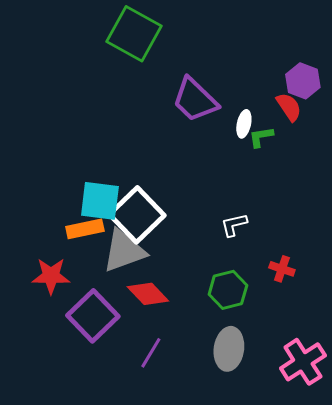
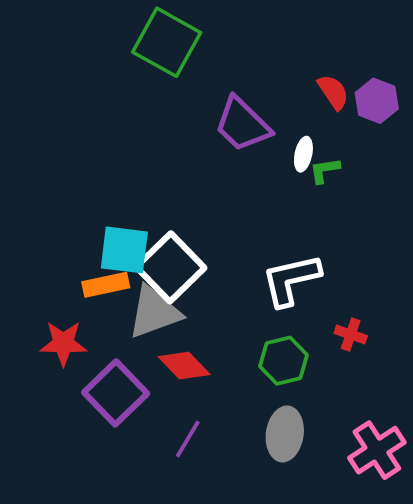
red semicircle: (289, 107) -> (333, 92), moved
white L-shape: (234, 225) -> (291, 280), size x1.8

